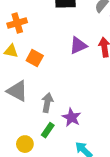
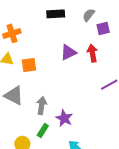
orange square: (35, 58) -> (29, 65), turned -35

